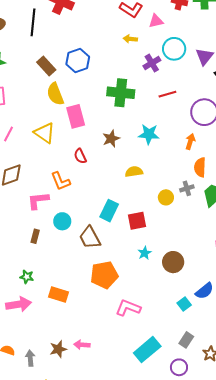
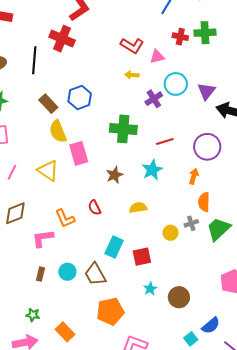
red line: (167, 94) -> (165, 141), moved
cyan star: (149, 134) -> (152, 170), turned -30
red semicircle: (80, 156) -> (94, 208), moved
cyan circle: (62, 221) -> (67, 272), moved
orange rectangle: (59, 295) -> (65, 332), turned 30

